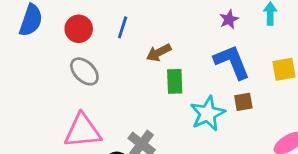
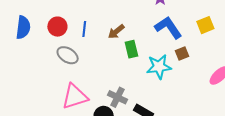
blue line: (123, 27) -> (84, 29), moved
cyan star: (208, 114) -> (159, 67), turned 30

